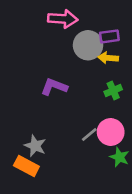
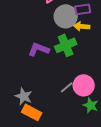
green cross: (113, 91) -> (66, 45), moved, size x1.5
orange rectangle: (26, 166) -> (32, 112), moved

